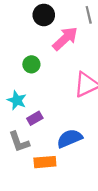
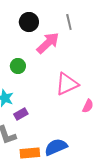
blue semicircle: (70, 138) -> (56, 147), moved

